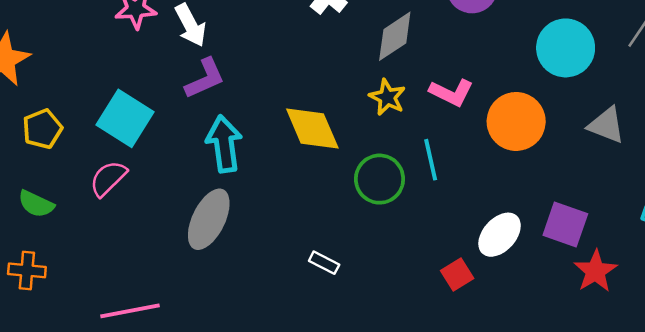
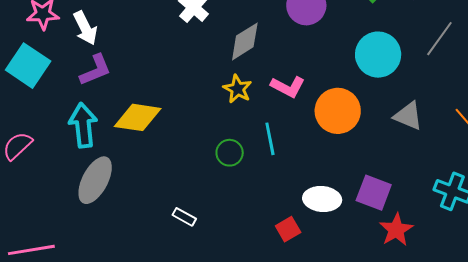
cyan square: (125, 118) -> (28, 66), moved
yellow diamond: (312, 128) -> (138, 117), moved, turned -60
cyan arrow: (224, 144) -> (83, 125), moved
green circle: (380, 179) -> (230, 153), size x0.7
white ellipse: (500, 235) -> (322, 199), turned 51

